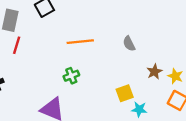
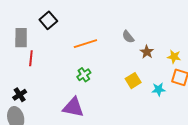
brown star: (154, 72) -> (147, 52), moved
cyan star: (139, 109) -> (159, 89), moved

